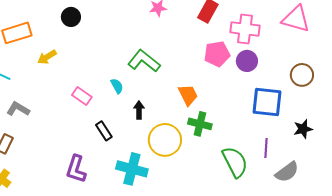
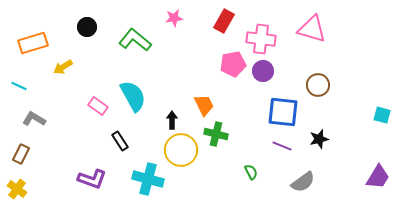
green L-shape: (144, 61) -> (135, 40), moved
cyan semicircle: (117, 86) -> (133, 96), size x2.0
black arrow: (139, 110) -> (172, 120), moved
purple line: (266, 148) -> (282, 146), moved, turned -72
green semicircle: (235, 162) -> (251, 172), size x0.5
purple L-shape: (76, 169) -> (92, 179), turned -88

